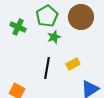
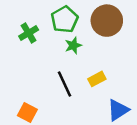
green cross: (18, 27) -> (29, 33), turned 35
black line: (47, 68) -> (65, 84), turned -35

